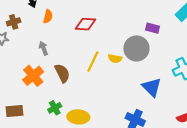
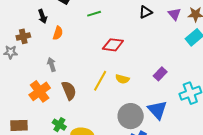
red diamond: (86, 24) -> (113, 45), moved
purple rectangle: (152, 28) -> (160, 74), moved, turned -64
gray circle: (136, 48) -> (131, 116), moved
green cross: (55, 108) -> (59, 125), turned -32

